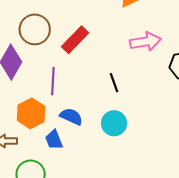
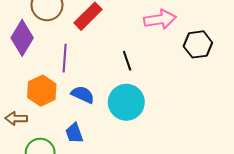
cyan circle: (114, 123) -> (126, 102), size x1.4
blue trapezoid: (54, 140) -> (74, 133), moved

